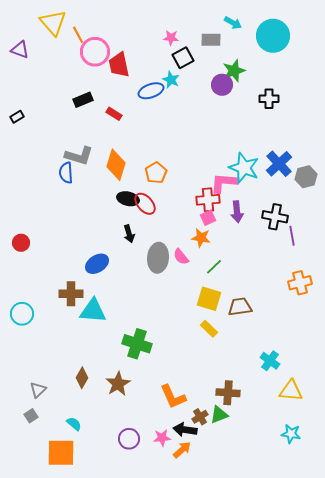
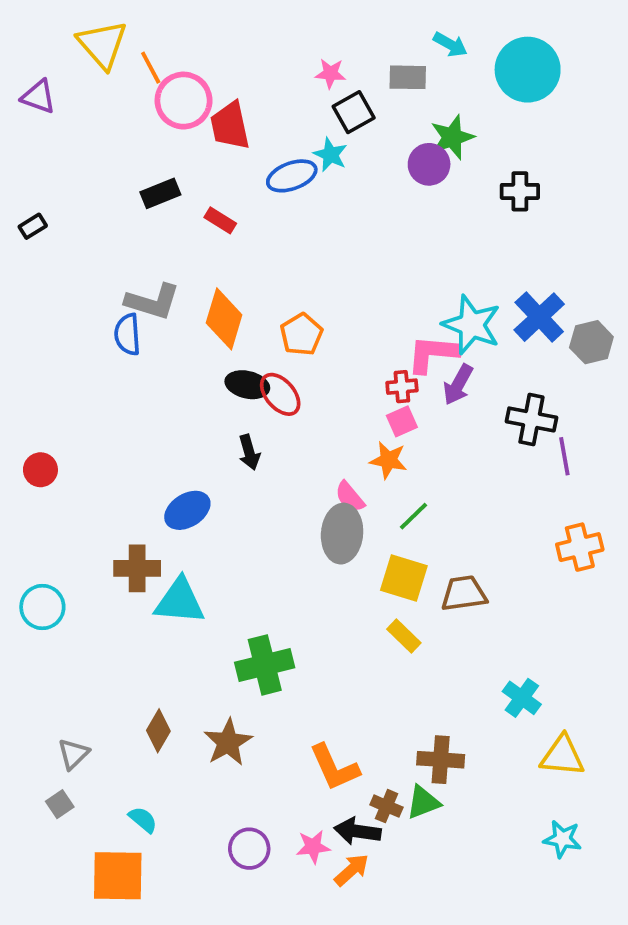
red cross: (208, 200) -> (402, 387), size x0.7
purple arrow: (237, 212) -> (458, 385), moved, turned 35
gray ellipse: (158, 258) -> (342, 534), moved
green cross: (137, 344) -> (265, 665), turned -32
brown cross: (200, 417) -> (386, 806), turned -35

